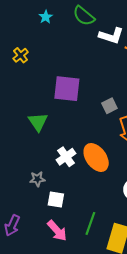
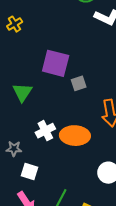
gray square: (109, 106) -> (79, 83), moved
orange ellipse: (96, 158) -> (75, 136), turned -60

